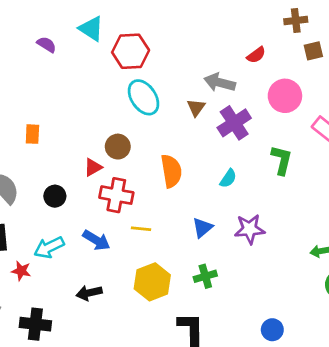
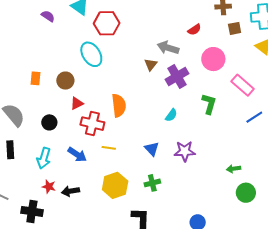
cyan ellipse: (144, 97) -> (91, 54), moved
brown circle: (118, 147) -> (65, 81), moved
orange semicircle: (171, 171) -> (119, 105), moved
blue triangle: (202, 228) -> (152, 149), turned -35
cyan arrow: (49, 247) -> (44, 158), turned -50
red star: (21, 271) -> (49, 187), moved

